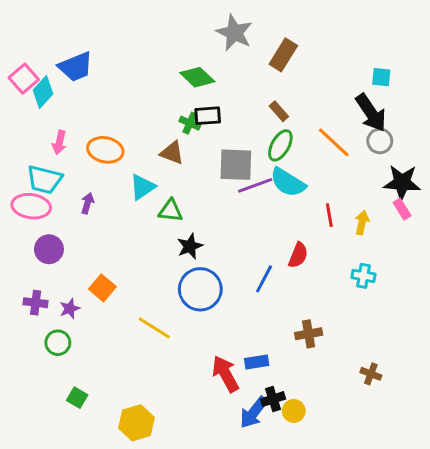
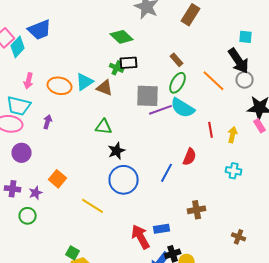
brown rectangle: (283, 55) -> (191, 15), moved
cyan triangle: (142, 187) -> (85, 82), moved
green square: (77, 398) -> (73, 253), moved

